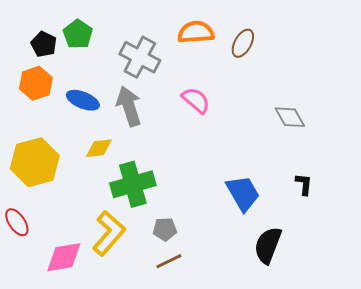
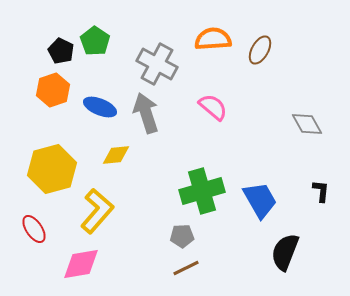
green cross: (133, 184) -> (202, 191), moved
yellow L-shape: (109, 233) -> (97, 211), moved

